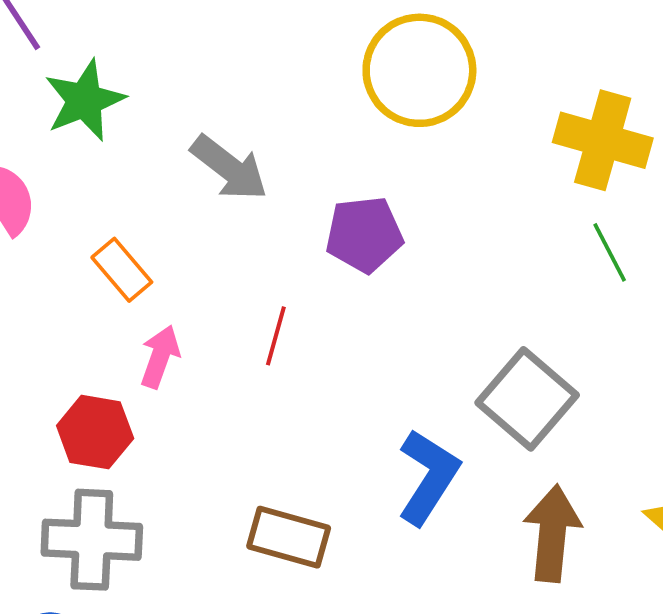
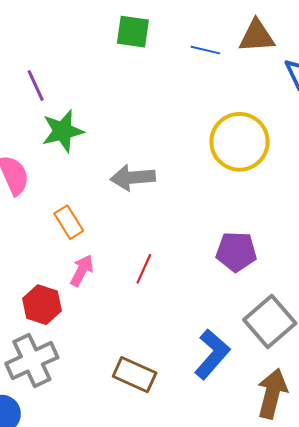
gray arrow: (229, 168) -> (133, 178), turned 129
purple pentagon: (364, 234) -> (236, 252), moved
gray cross: (92, 540) -> (32, 360), turned -36

